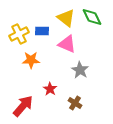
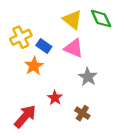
blue rectangle: (42, 31) -> (44, 46), moved, turned 32
orange star: (31, 60) -> (34, 66), turned -30

